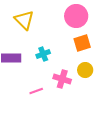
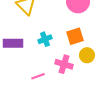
orange square: (82, 43) -> (75, 36), moved

